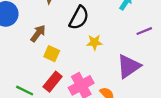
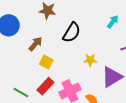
yellow star: (94, 42) -> (90, 60), moved

